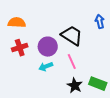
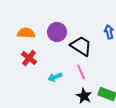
purple circle: (48, 47) -> (57, 32), moved
red cross: (20, 48) -> (29, 58), turned -35

